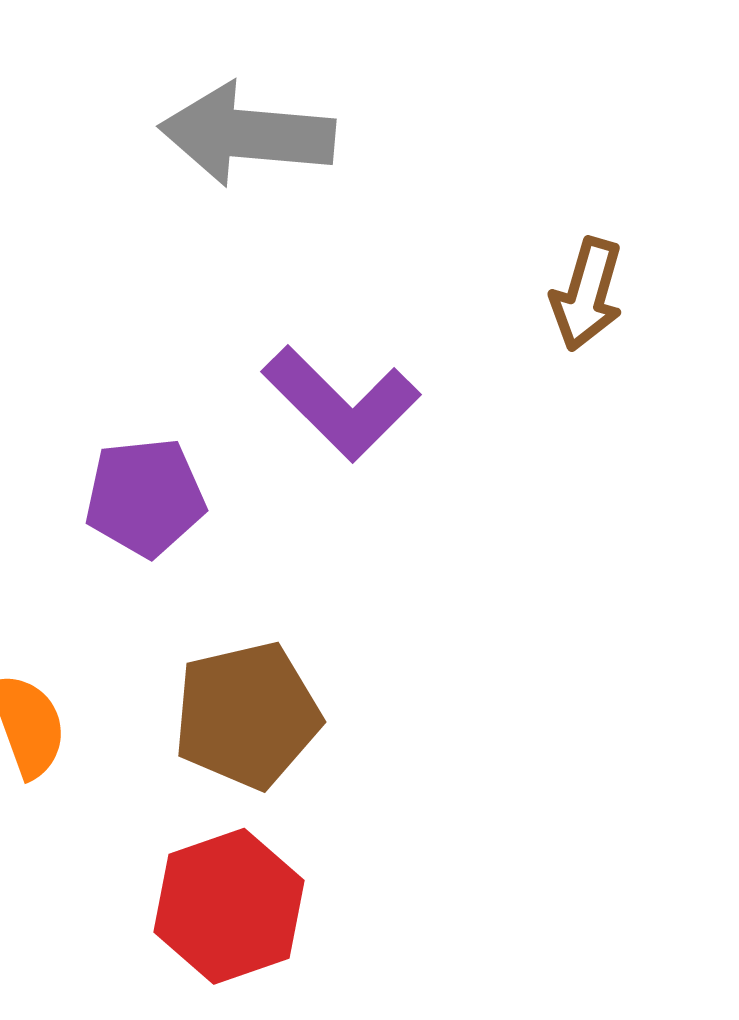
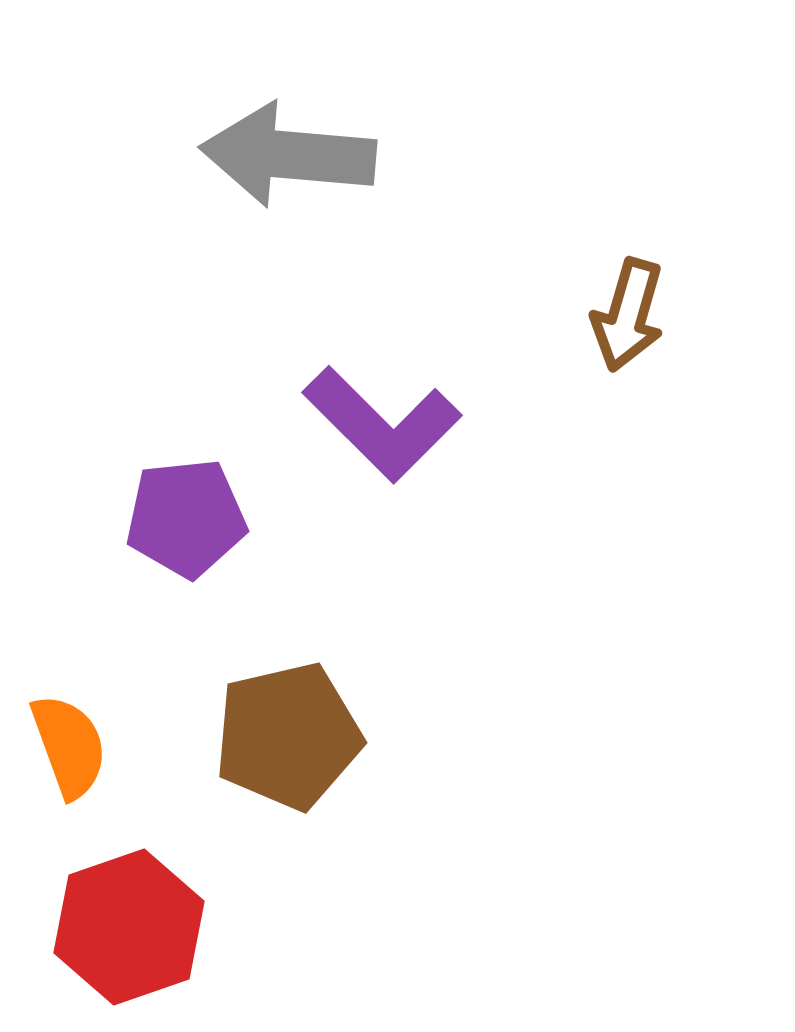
red hexagon: (229, 906) -> (129, 927), moved

